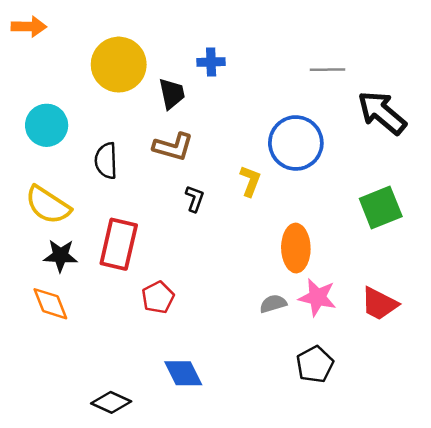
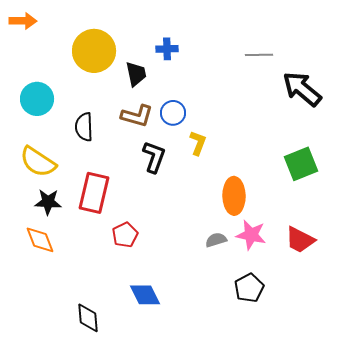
blue circle: (296, 143) -> (173, 113), moved, size x0.6
black L-shape: (195, 199) -> (154, 157), size x1.5
black diamond: (111, 402) -> (88, 318), turned 60

